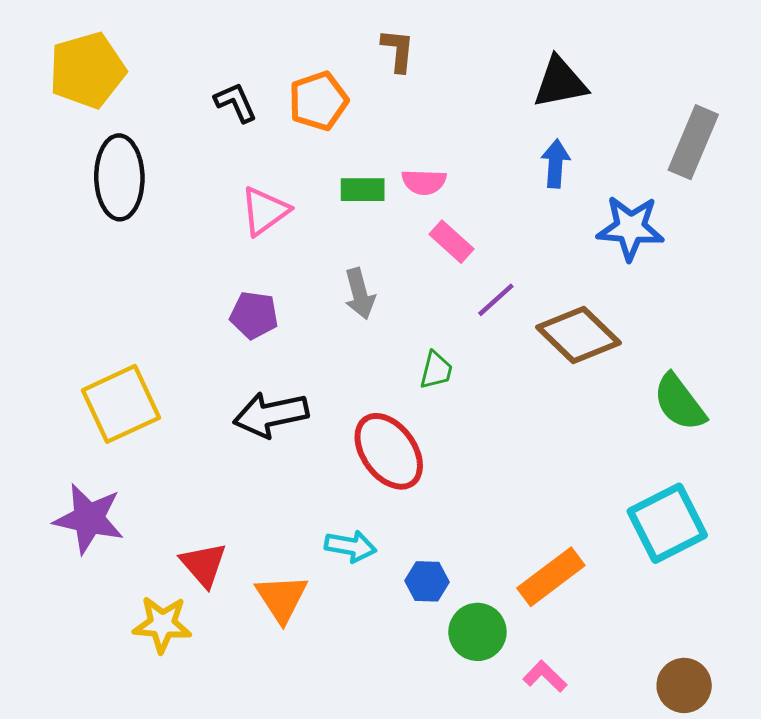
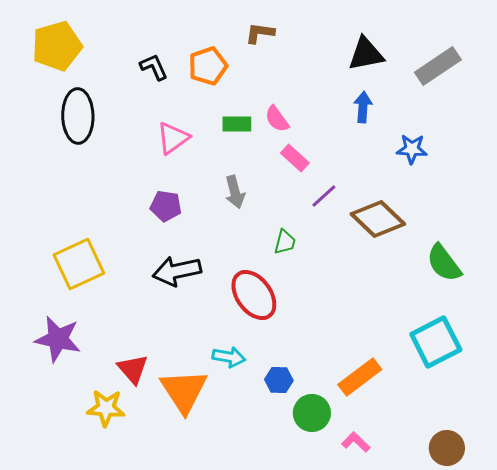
brown L-shape: (398, 50) -> (260, 33), turned -88
gray rectangle: (693, 142) -> (438, 66), moved, turned 33
pink semicircle: (424, 182) -> (277, 119), turned 52
blue star: (631, 228) -> (412, 149), size x0.7
orange triangle: (282, 598) -> (184, 391), size x1.4

